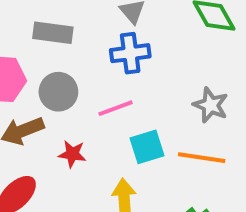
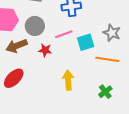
cyan square: (147, 147) -> (86, 42), moved
red star: (72, 154) -> (45, 50), moved

